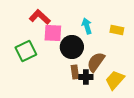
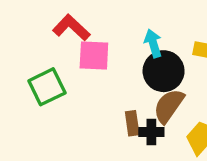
black circle: (72, 47) -> (164, 71), moved

